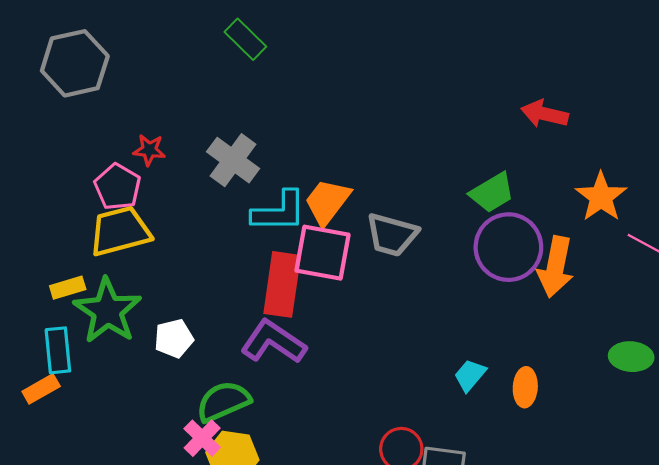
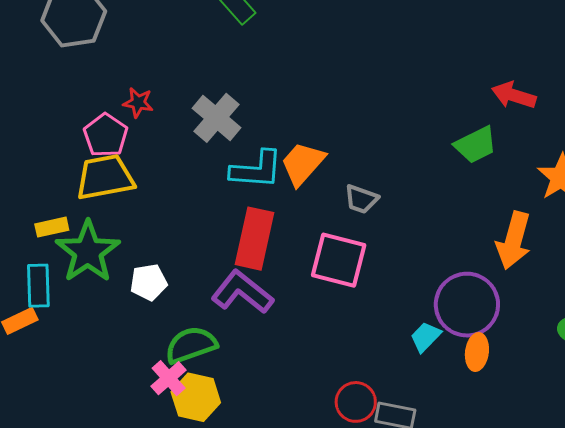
green trapezoid: (492, 193) -> (476, 145), moved
gray trapezoid: (392, 235) -> (361, 199), size x0.7
purple circle: (508, 247) -> (467, 305), moved
pink square: (323, 253) -> (339, 260), moved

